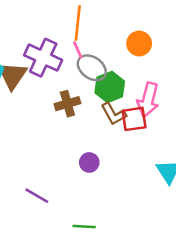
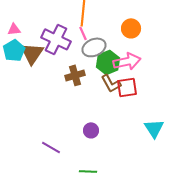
gray ellipse: (92, 68) -> (94, 47), turned -60
pink arrow: (148, 100) -> (127, 61), moved, turned -116
purple circle: (89, 162) -> (91, 130), moved

